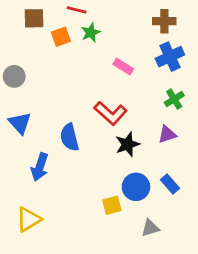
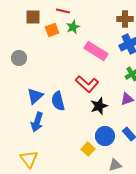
pink rectangle: (123, 66) -> (96, 51), size x1.6
blue triangle: (20, 123) -> (35, 96), moved, turned 30
yellow square: (112, 205) -> (88, 149), turned -32
yellow triangle: (28, 219) -> (29, 159), turned -36

